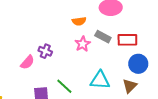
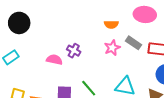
pink semicircle: (27, 62) -> (54, 60), turned -126

